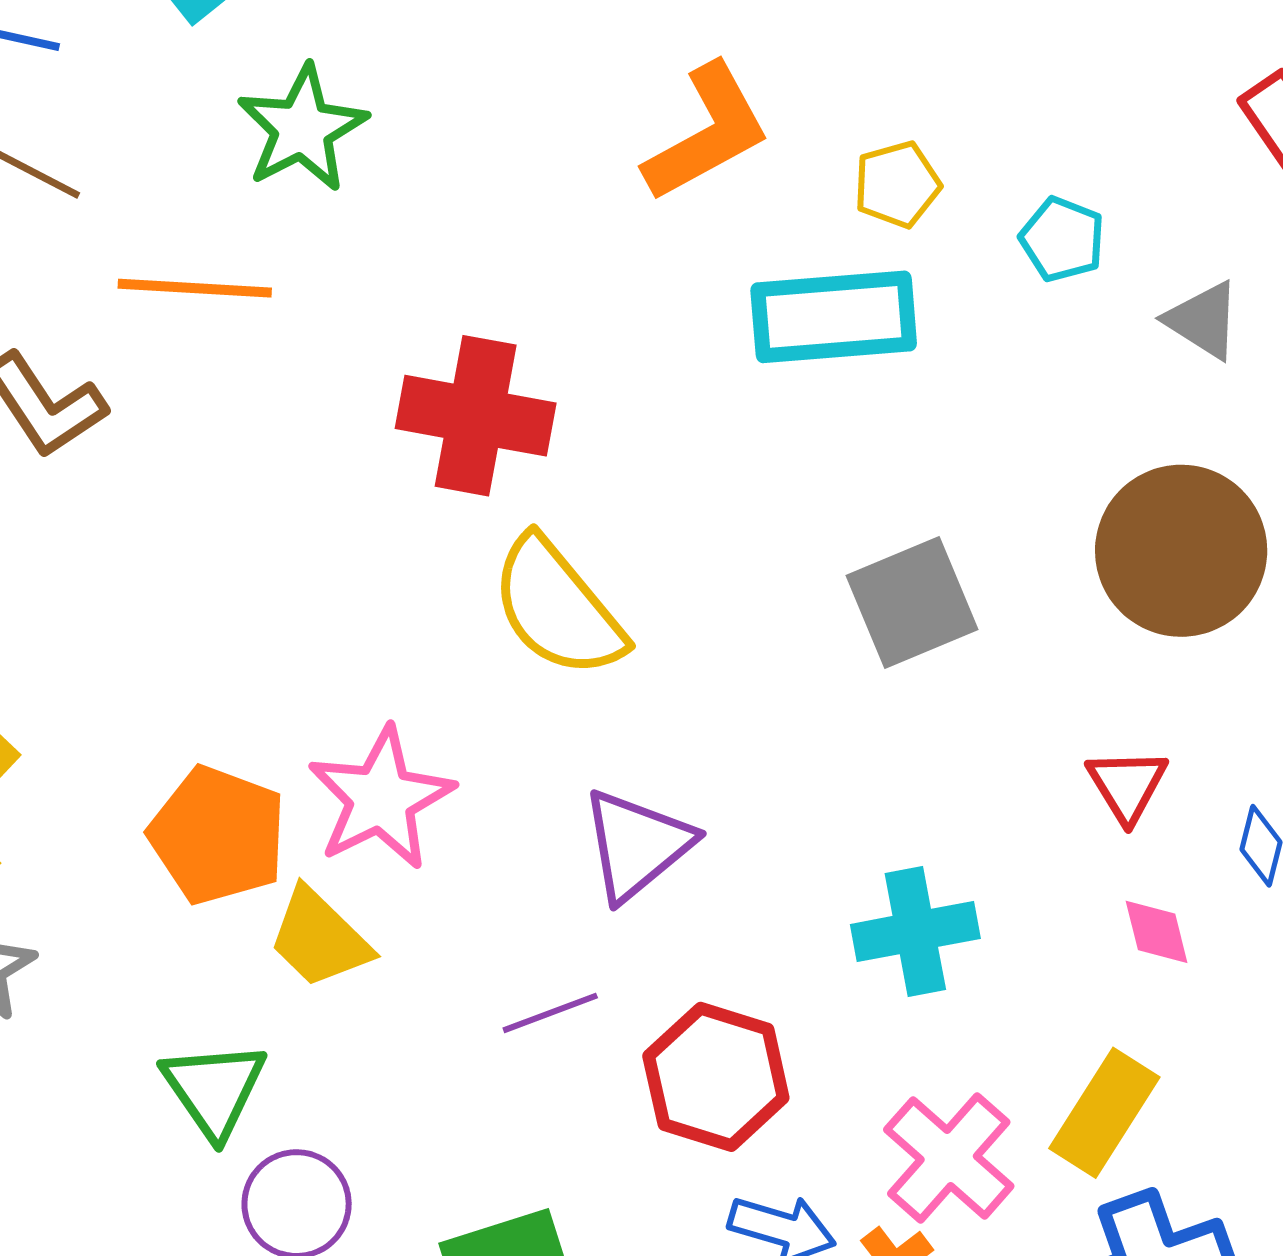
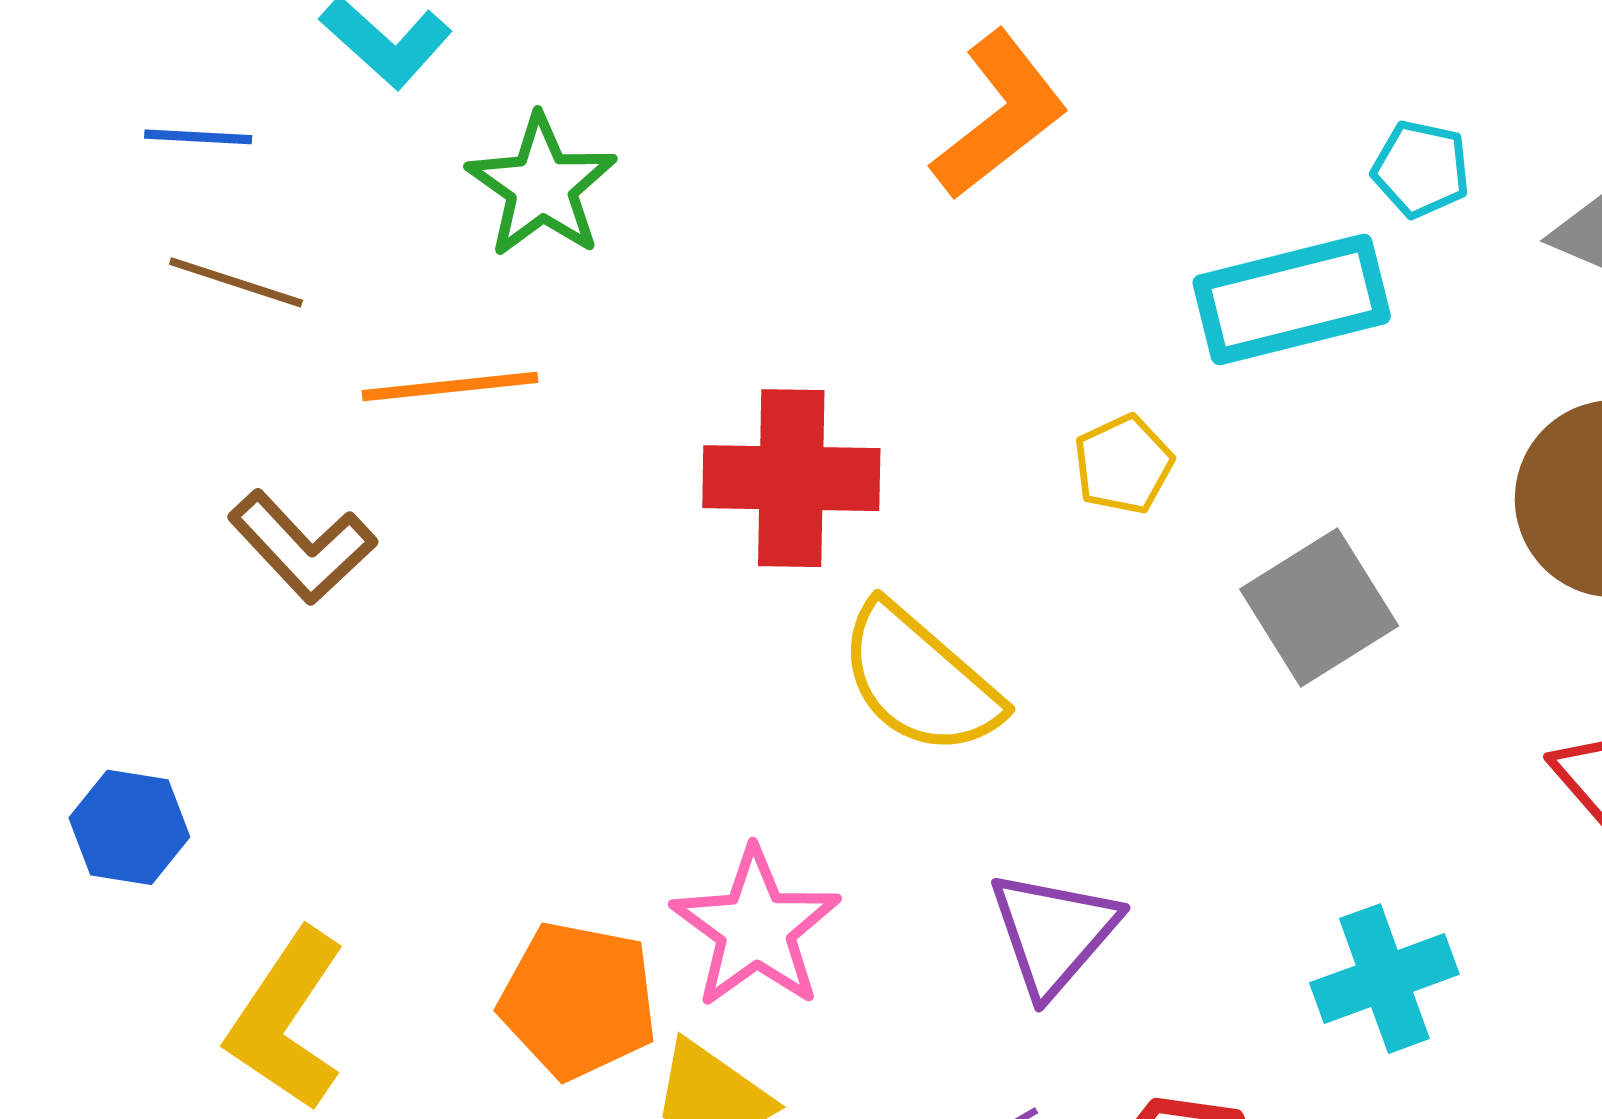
yellow pentagon: (897, 184) -> (1123, 464), moved
cyan rectangle: (834, 317) -> (1292, 299), moved

